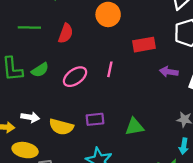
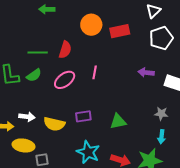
green line: (29, 28) -> (38, 53), moved
red semicircle: (66, 33) -> (65, 50), moved
red rectangle: (144, 45) -> (120, 31), moved

